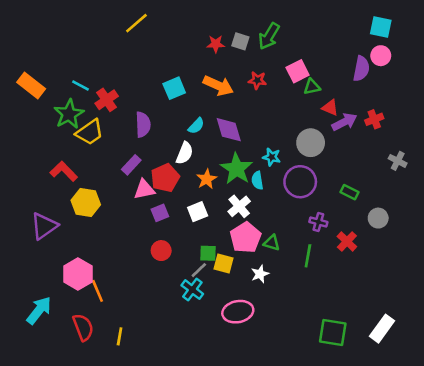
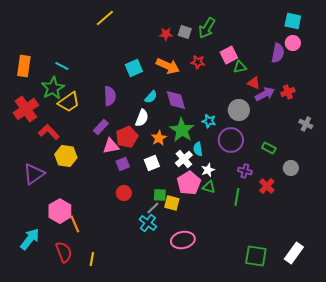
orange rectangle: (31, 86) -> (24, 66), turned 60
red cross: (107, 100) -> (26, 109), moved, size x1.4
cyan semicircle: (257, 180) -> (198, 149), moved
white star: (260, 274) -> (208, 170), moved

